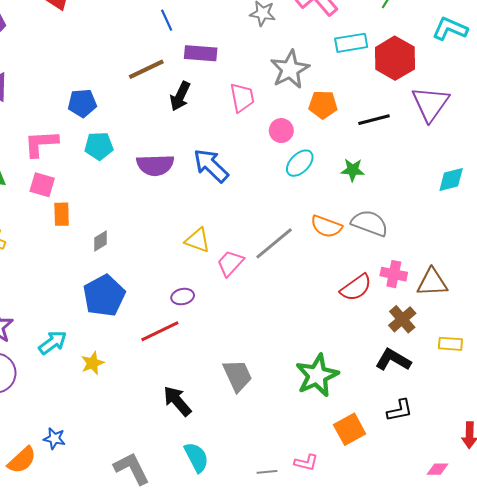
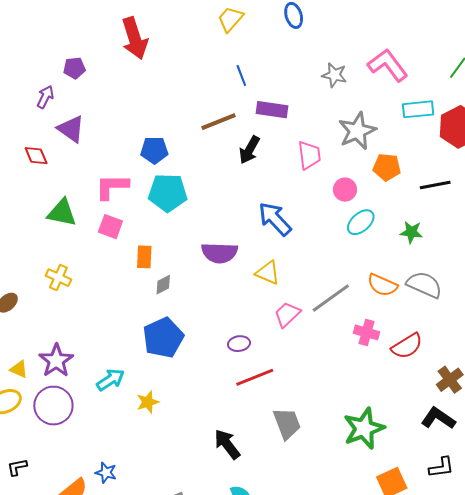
cyan pentagon: (99, 146) -> (168, 193), size x1.4
purple semicircle: (155, 165) -> (219, 253), moved
orange rectangle: (62, 214) -> (144, 257), moved
yellow triangle: (198, 240) -> (268, 273), moved
pink cross: (394, 274) -> (367, 332), moved
red line: (160, 331) -> (255, 377), moved

